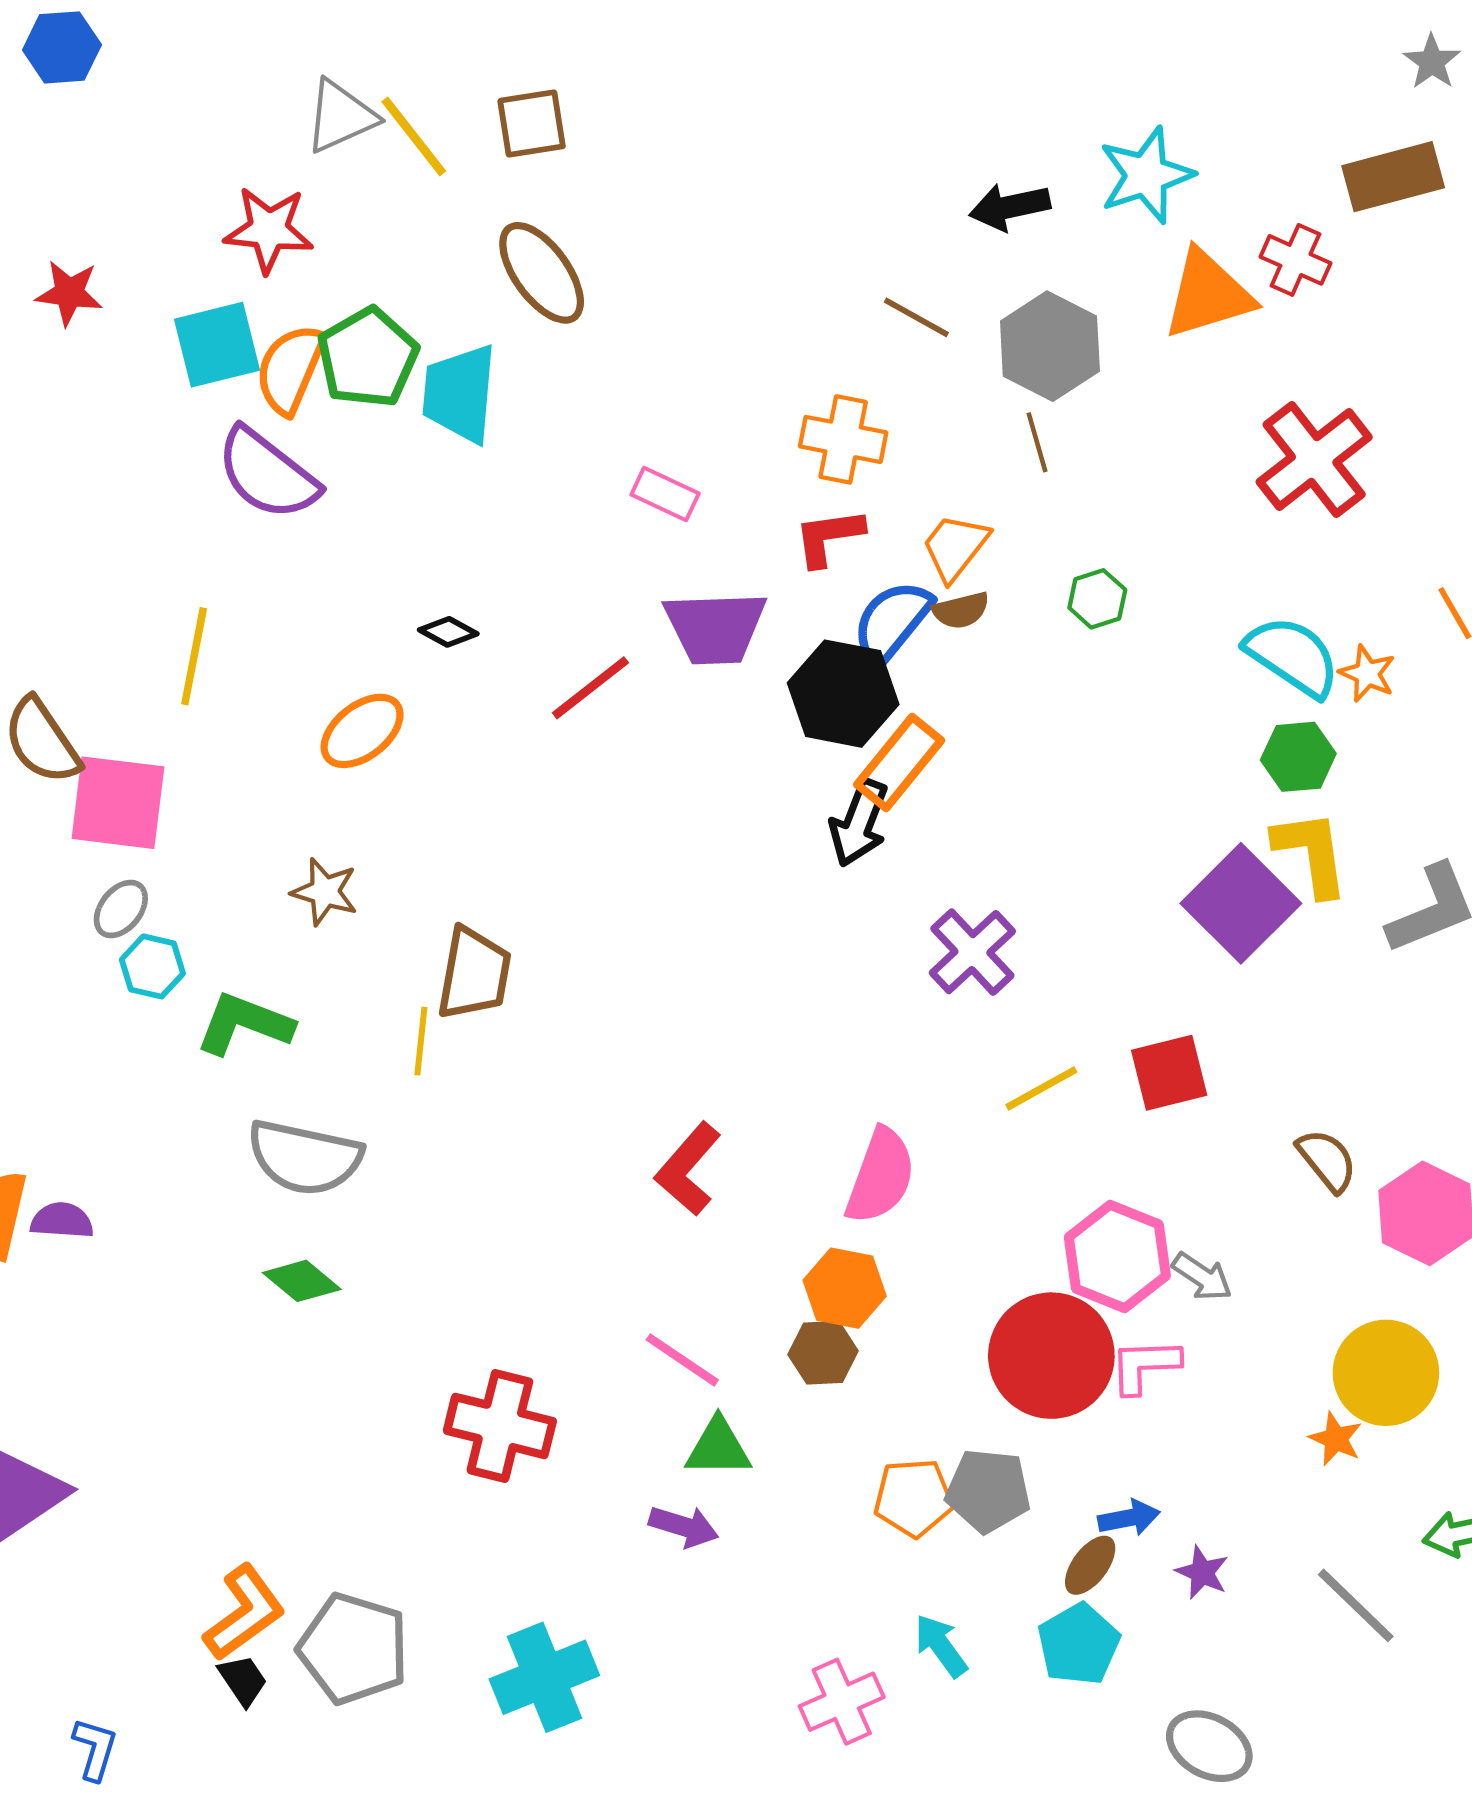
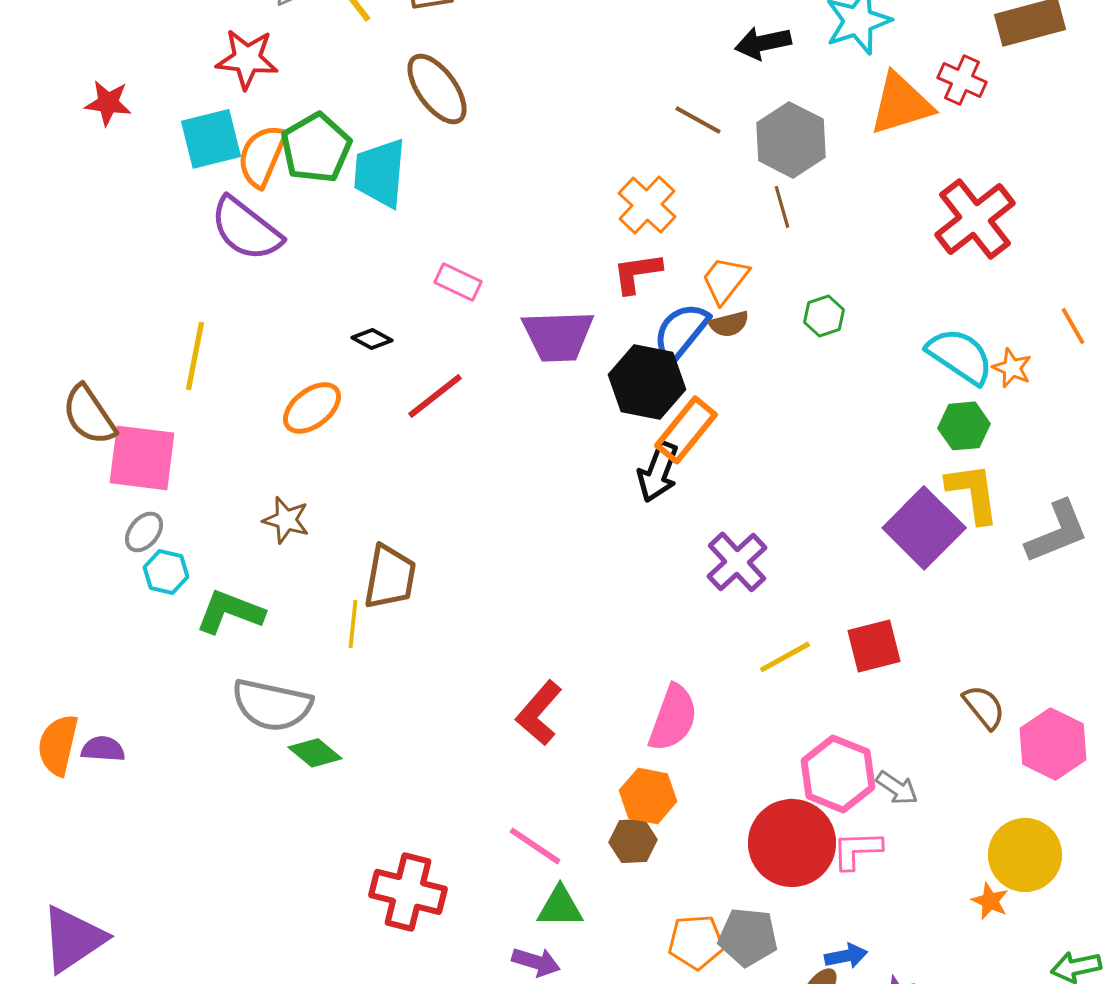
orange cross: (843, 439) -> (647, 205), turned 32
pink rectangle: (665, 494) -> (458, 282), moved
red line: (590, 688) -> (435, 396), moved
green diamond: (302, 1281) -> (315, 753), moved

